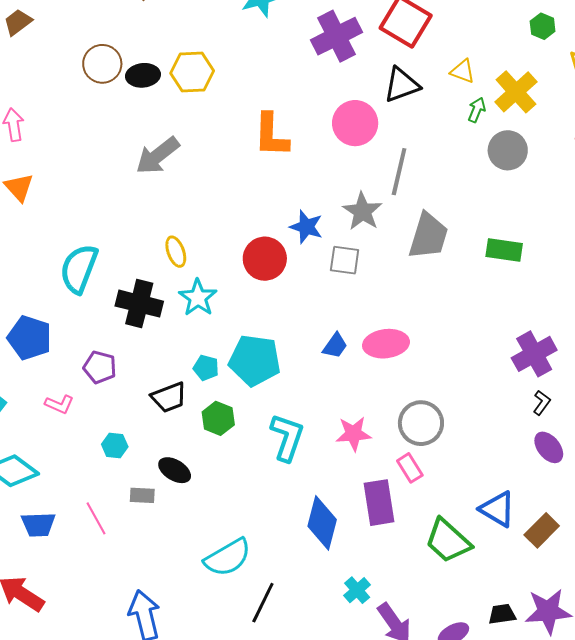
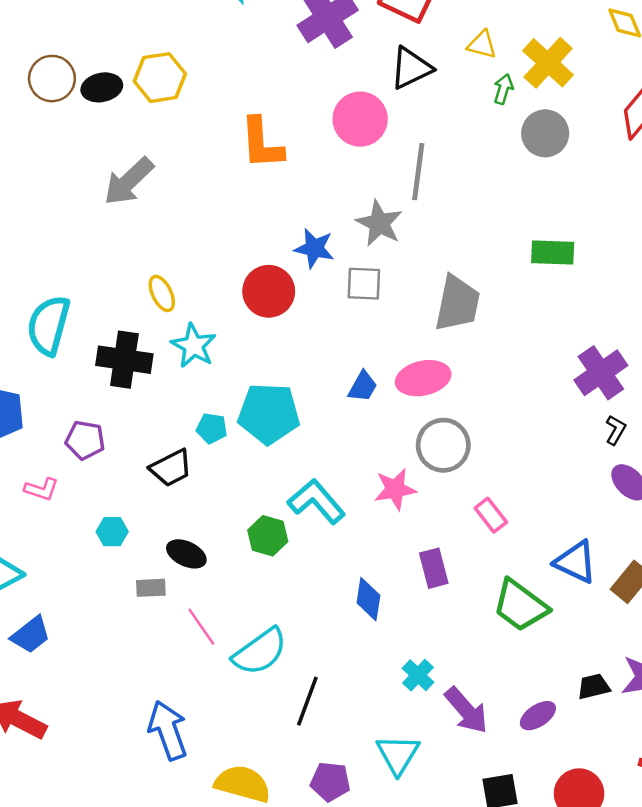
gray trapezoid: (428, 236) -> (457, 303), moved
green hexagon: (218, 418) -> (268, 536), moved
gray circle: (421, 423) -> (443, 445), moved
cyan L-shape: (287, 437) -> (317, 501), turned -54
pink rectangle: (410, 468) -> (491, 515), moved
purple rectangle: (379, 503) -> (434, 568), size x0.7
pink line: (96, 518) -> (201, 627), moved
blue diamond: (322, 523) -> (368, 599), size x0.7
blue trapezoid: (38, 525) -> (31, 635), turned -30

